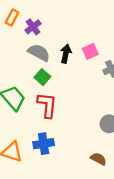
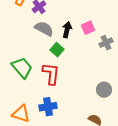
green square: (42, 77) -> (57, 50), moved

